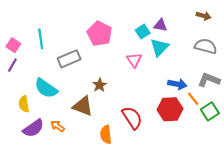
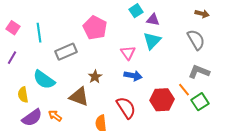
brown arrow: (204, 16) -> (202, 14), moved
cyan square: (143, 32) -> (136, 11), moved
pink square: (13, 45) -> (13, 28), moved
gray semicircle: (206, 46) -> (196, 40), turned 45
blue arrow: (177, 84) -> (133, 76), moved

